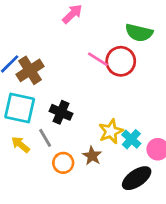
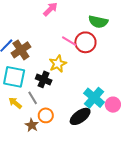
yellow star: (111, 131) -> (58, 64), moved
cyan cross: (131, 139) -> (94, 98), size x1.5
brown star: (92, 156) -> (32, 125), moved
black ellipse: (137, 178) -> (80, 116), moved

